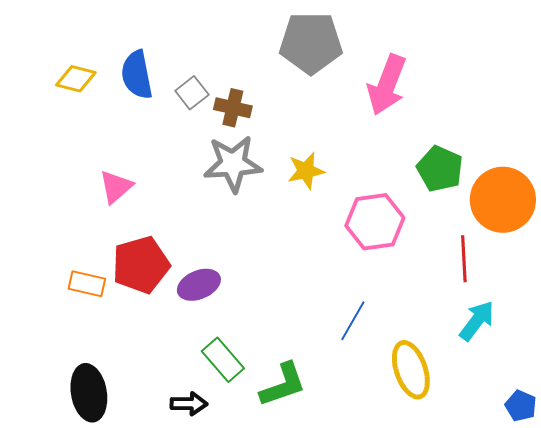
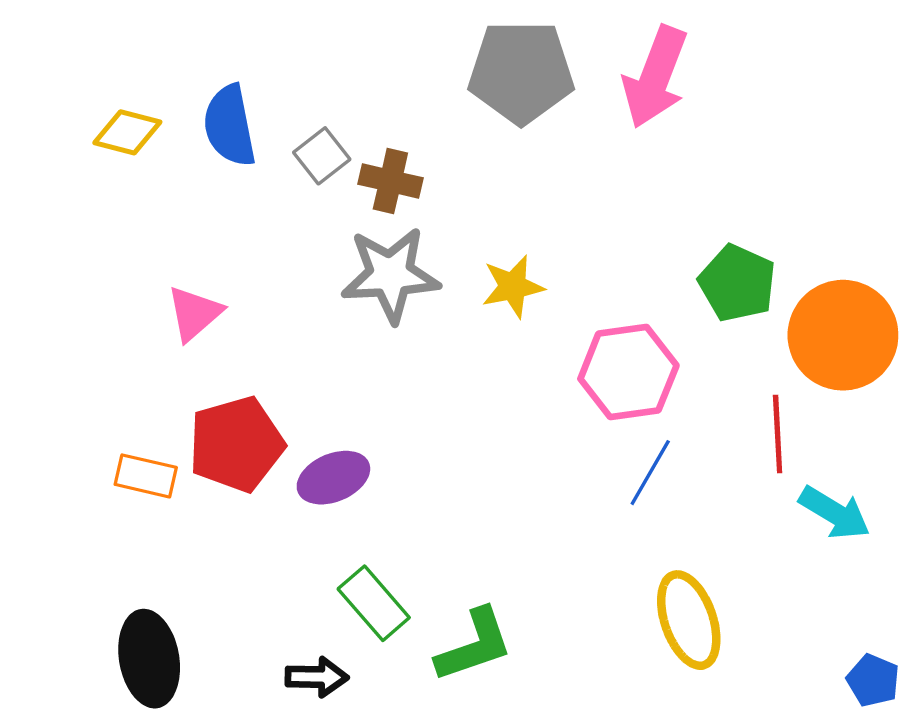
pink arrow: (387, 85) -> (655, 77), moved
blue line: (353, 321) -> (650, 473), moved
cyan arrow: (477, 321) -> (835, 513), moved, turned 84

